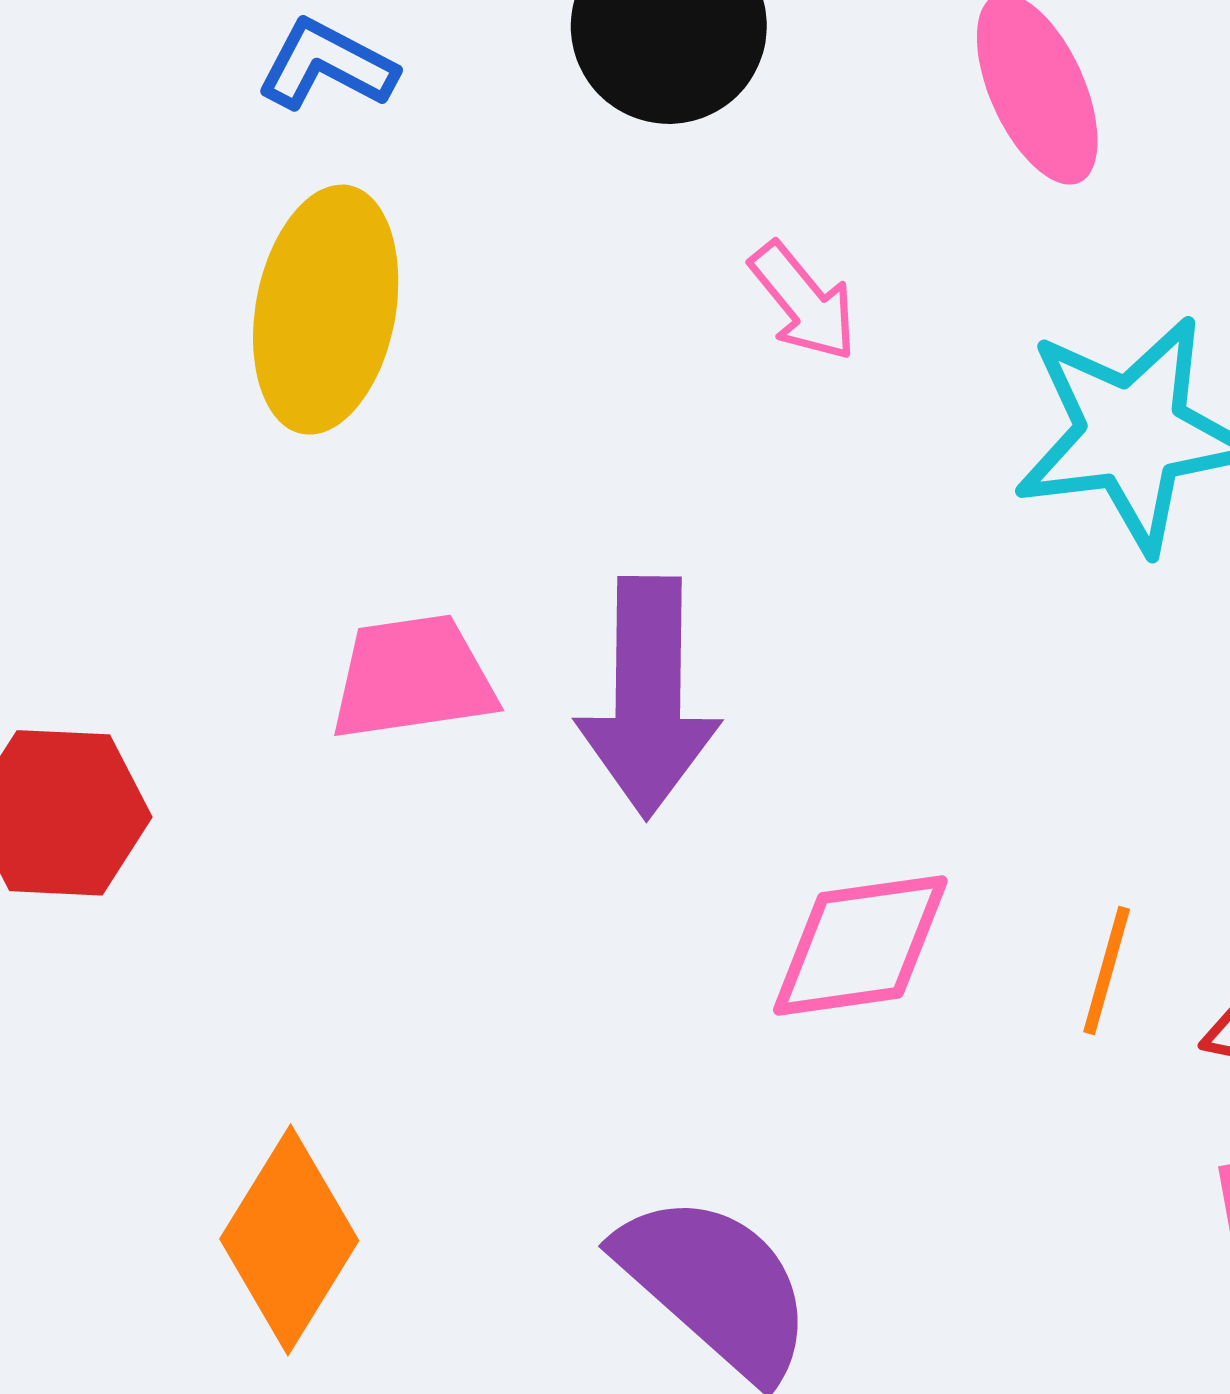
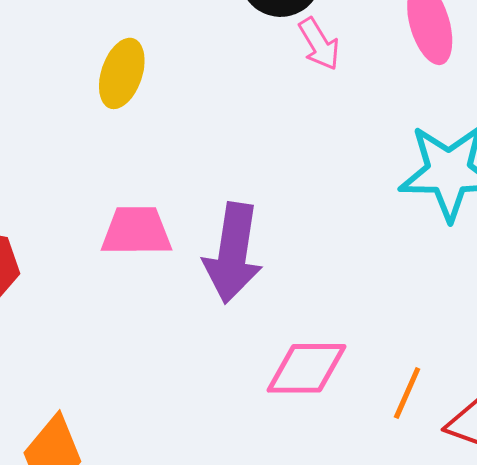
pink arrow: (803, 302) -> (319, 44), moved
yellow ellipse: (326, 310) -> (122, 73), size x0.7

